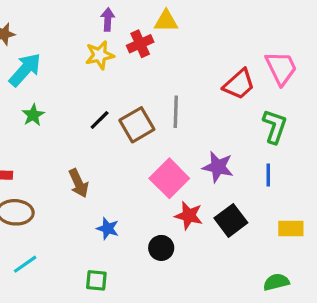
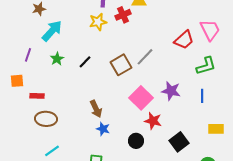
gray line: (176, 112) -> (145, 57), turned 42
black line: (100, 120) -> (85, 62), moved
green L-shape: (275, 126) -> (206, 66), turned 55
brown arrow: (79, 183) -> (96, 109), moved
black square: (231, 220) -> (179, 142), moved

